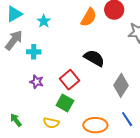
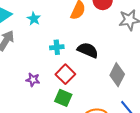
cyan cross: (34, 52) -> (57, 47), moved

